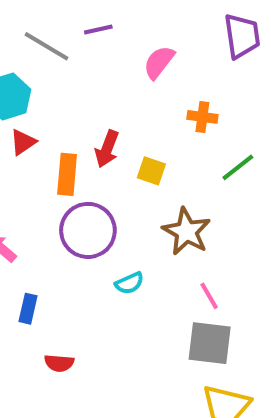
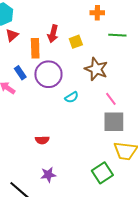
green line: (238, 167) -> (117, 35), turned 48
yellow square: (151, 171) -> (76, 42), turned -32
blue rectangle: (28, 309) -> (20, 73), moved, turned -40

